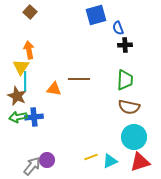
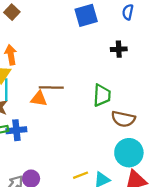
blue semicircle: (118, 28) -> (128, 12), moved, turned 32
brown line: (79, 79) -> (51, 87), moved
green trapezoid: (125, 80) -> (102, 95), moved

